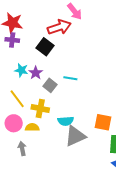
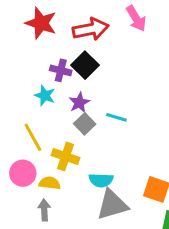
red arrow: (59, 27) -> (91, 29), moved
purple cross: (12, 40) -> (61, 70), moved
purple star: (36, 73) -> (79, 103), moved
gray arrow: (22, 149) -> (44, 210), moved

